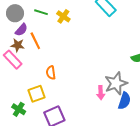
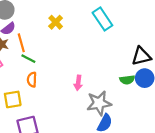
green line: (41, 12) -> (28, 59), moved
pink arrow: (101, 93) -> (78, 83), moved

